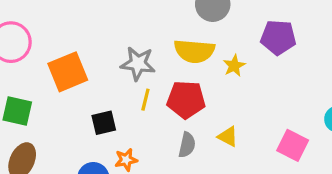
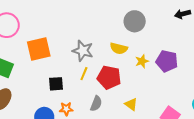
purple pentagon: (278, 37) -> (167, 61), moved
yellow semicircle: (194, 51) -> (119, 48), size x0.7
gray semicircle: (187, 145) -> (96, 104), moved

